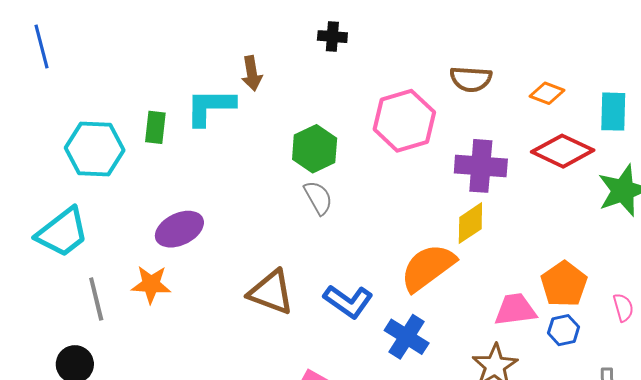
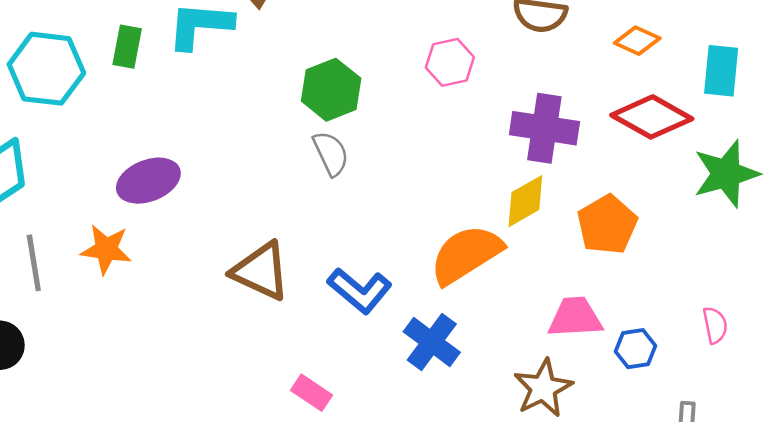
pink hexagon: (404, 121) -> (450, 62), size x0.6
orange pentagon: (564, 284) -> (607, 225), moved

